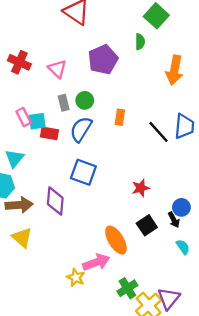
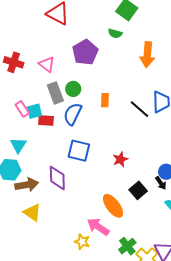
green semicircle: (140, 42) -> (115, 33), turned 112
gray rectangle: (64, 103) -> (55, 93), size x1.5
red star: (141, 188) -> (120, 159), moved
pink arrow: (96, 262) -> (98, 227), turned -120

